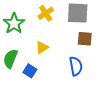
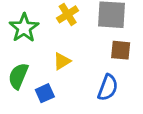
blue semicircle: (76, 66) -> (108, 88), turned 30
blue square: (30, 71) -> (45, 93), turned 32

